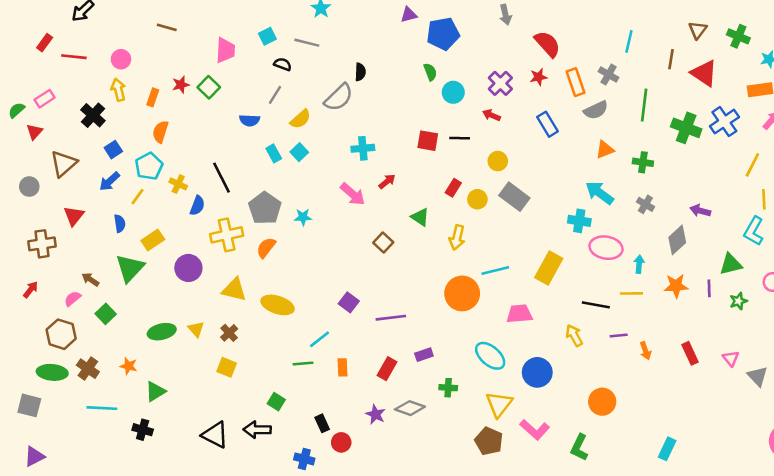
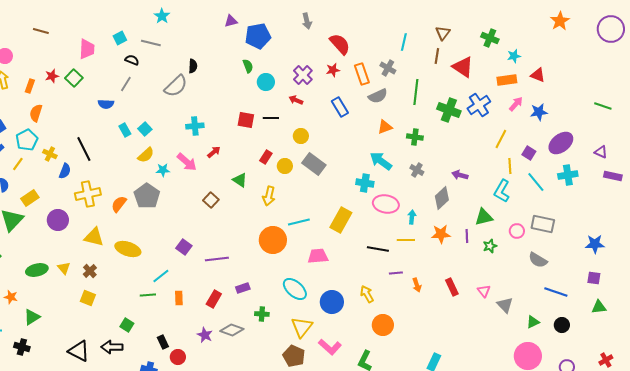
brown triangle: (698, 30) -> (443, 33), moved
yellow semicircle: (300, 119) -> (146, 155), moved
gray pentagon: (265, 208) -> (147, 196), moved
cyan star: (303, 217) -> (163, 170), moved
yellow arrow: (574, 335) -> (367, 294), moved

